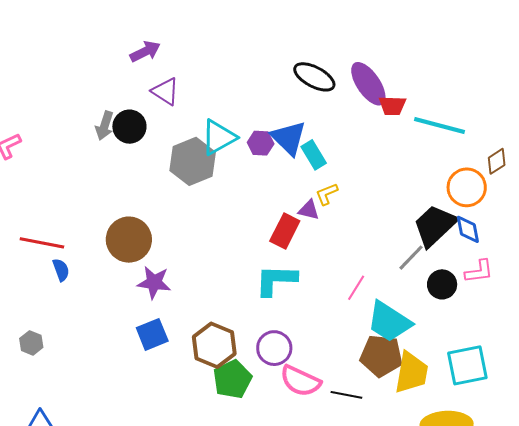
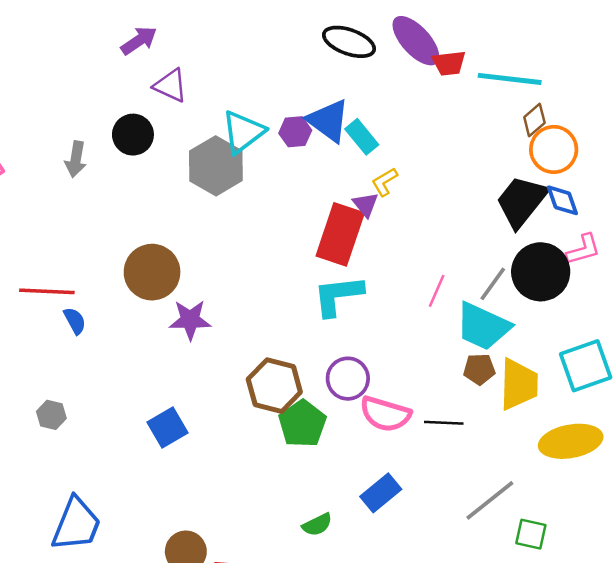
gray arrow: (104, 126) -> (76, 159), moved
brown diamond: (497, 161) -> (534, 120), moved
purple triangle: (309, 210) -> (366, 205), turned 45
red rectangle: (285, 231) -> (340, 234), size x1.4
gray line: (411, 258) -> (493, 284), moved
black circle: (442, 284) -> (541, 272), size x1.6
blue square: (152, 334) -> (168, 428), moved
brown pentagon: (381, 356) -> (479, 369), size x0.6

